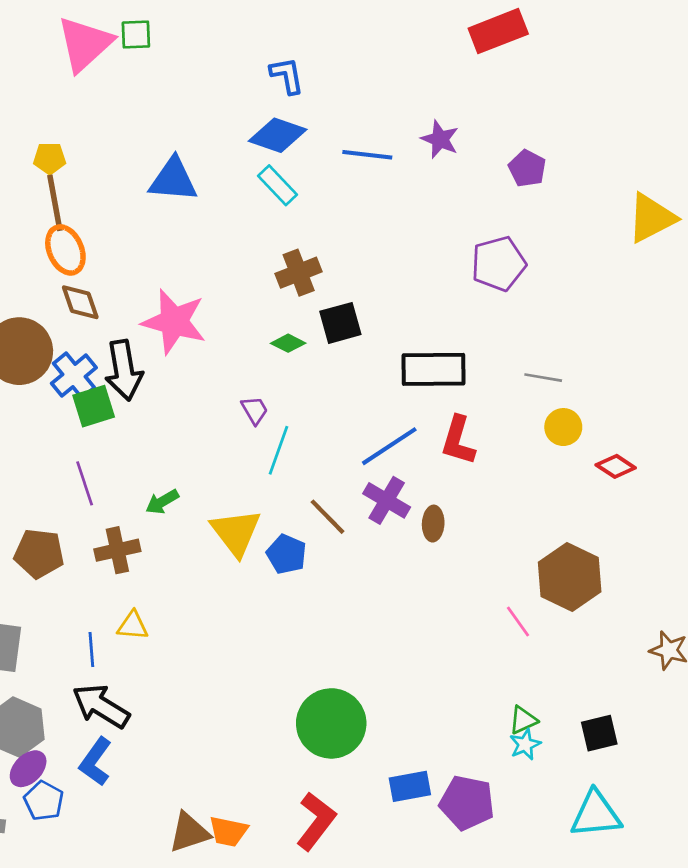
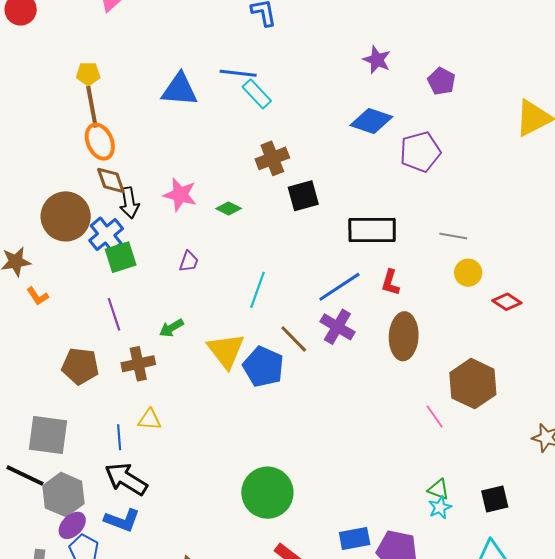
blue diamond: (278, 135) -> (371, 121), moved
blue line: (367, 155) -> (238, 73), moved
pink star: (174, 322) -> (180, 195), size x0.7
green diamond: (288, 343) -> (229, 208), moved
black arrow: (124, 370) -> (129, 203), moved, size x0.7
purple trapezoid: (255, 410) -> (189, 261), moved, turned 50
red L-shape: (458, 440) -> (390, 283), size x0.7
brown ellipse: (433, 524) -> (404, 336), moved, size x1.8
blue pentagon: (287, 554) -> (263, 367), size x1.4
green triangle: (523, 720) -> (438, 489), turned 45
green circle: (331, 723) -> (267, 493), moved
blue L-shape: (96, 762) -> (122, 520), turned -105

